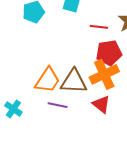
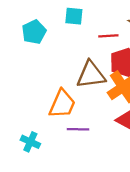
brown triangle: (74, 81) -> (91, 75), moved

